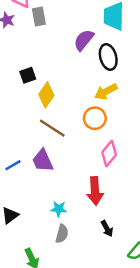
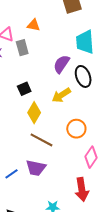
black square: (28, 75) -> (24, 89), moved
yellow arrow: (106, 92) -> (61, 95), moved
purple trapezoid: (43, 161) -> (36, 168), turned -50

